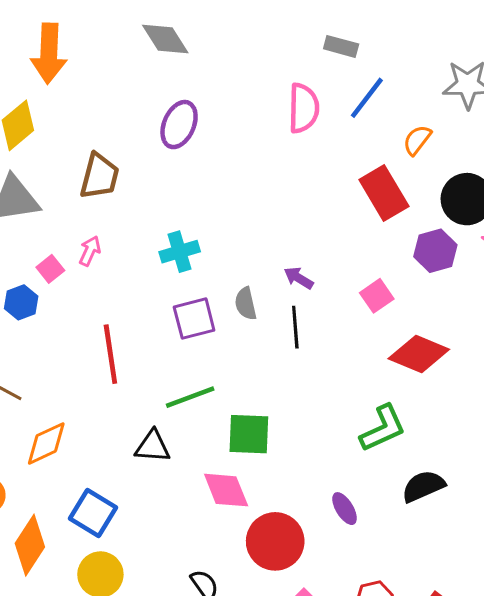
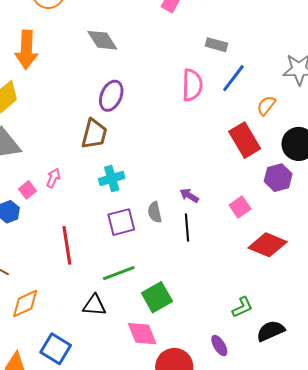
brown trapezoid: (100, 176) -> (94, 134), moved
green L-shape: (383, 428) -> (242, 307), moved, size x0.7
green square: (249, 434) -> (157, 297), turned -32

